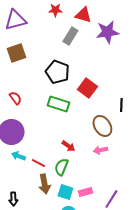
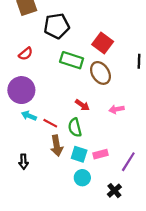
black pentagon: (57, 72) -> (57, 26), moved, turned -30
red semicircle: (15, 98) -> (26, 54), turned 88
brown ellipse: (102, 126) -> (100, 73), moved
green semicircle: (61, 167) -> (75, 127), turned -36

